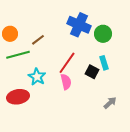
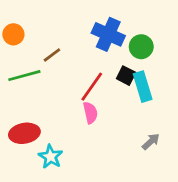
orange circle: (10, 34) -> (13, 34), moved
cyan rectangle: (104, 63) -> (143, 87), size x1.5
black square: (92, 72) -> (126, 76), moved
cyan star: (37, 77) -> (51, 157), moved

